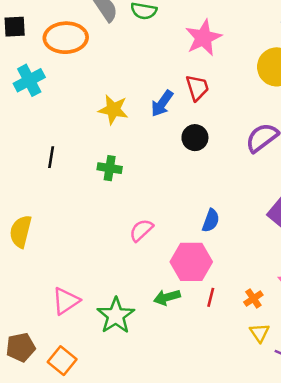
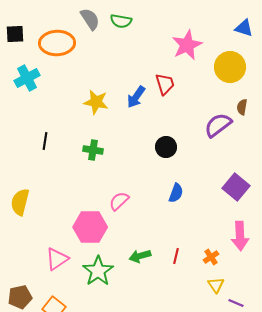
pink star: (203, 38) -> (187, 45), moved
black circle: (195, 138) -> (166, 147), moved
pink hexagon: (191, 262) -> (90, 227), moved

